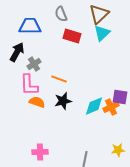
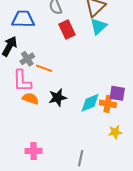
red rectangle: (72, 36) -> (67, 30), turned 48
orange line: (59, 79) -> (44, 68), moved
orange cross: (111, 107) -> (108, 104), turned 35
yellow star: (118, 150) -> (115, 132), moved

